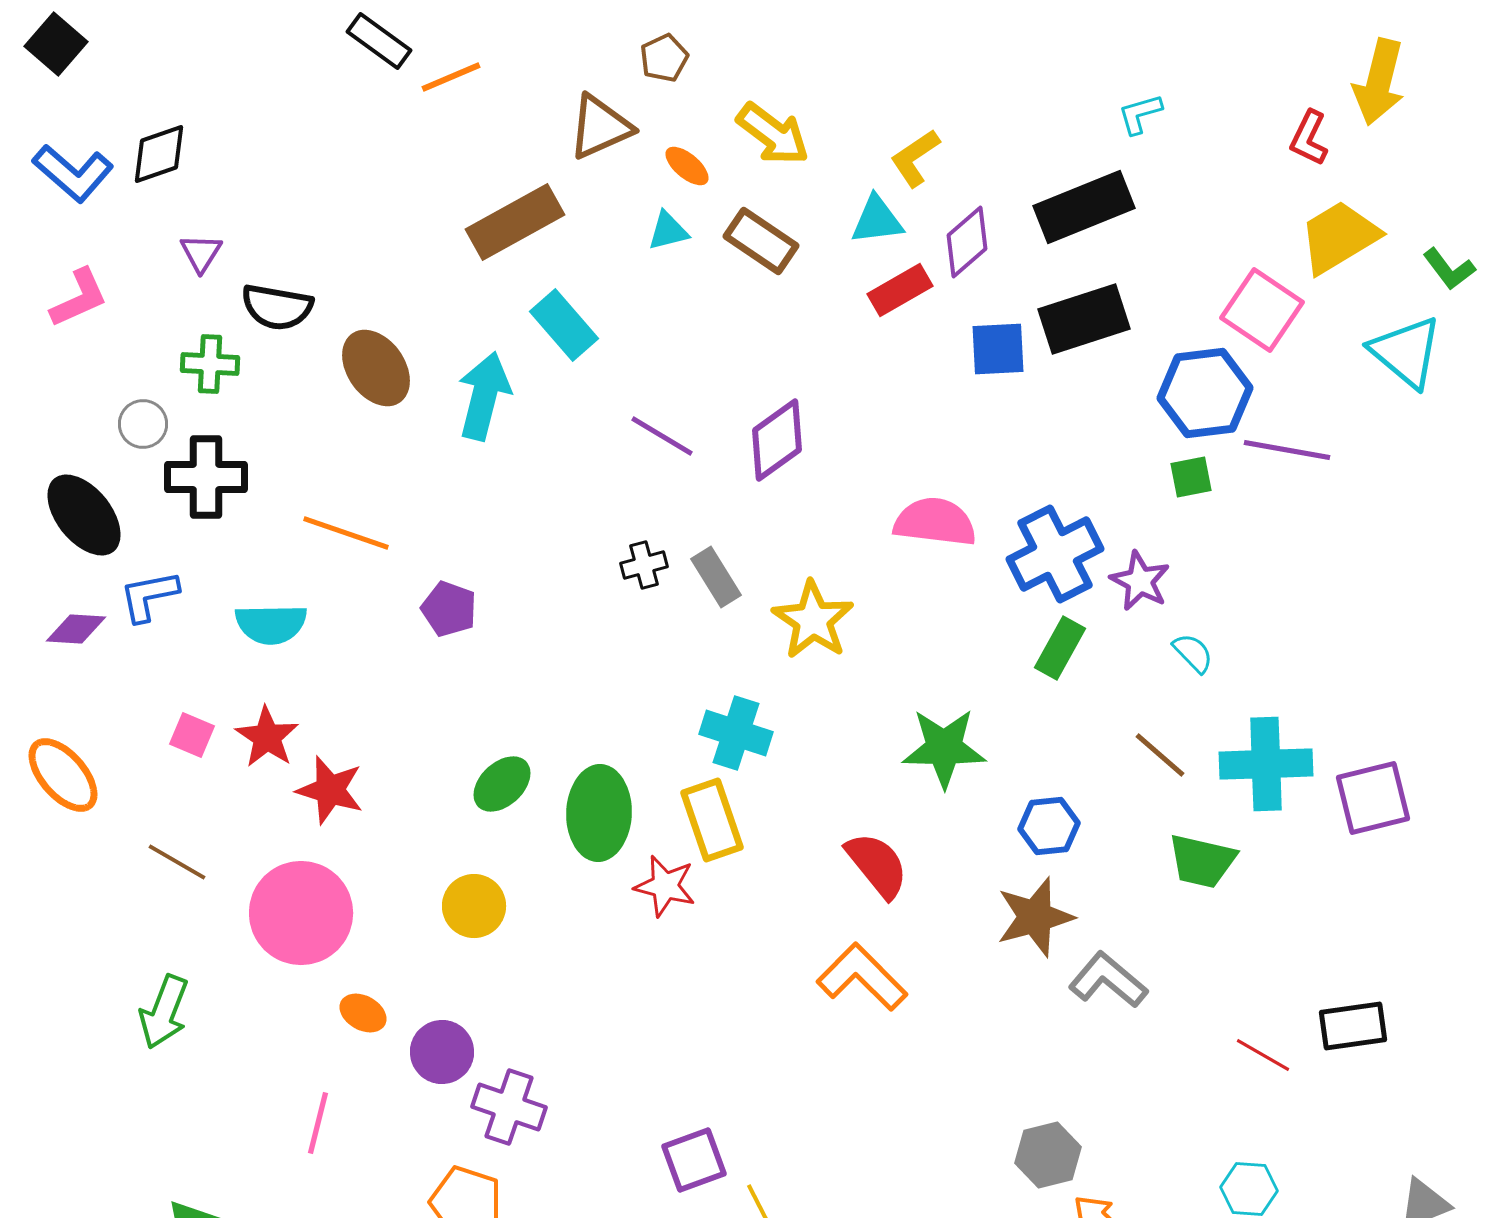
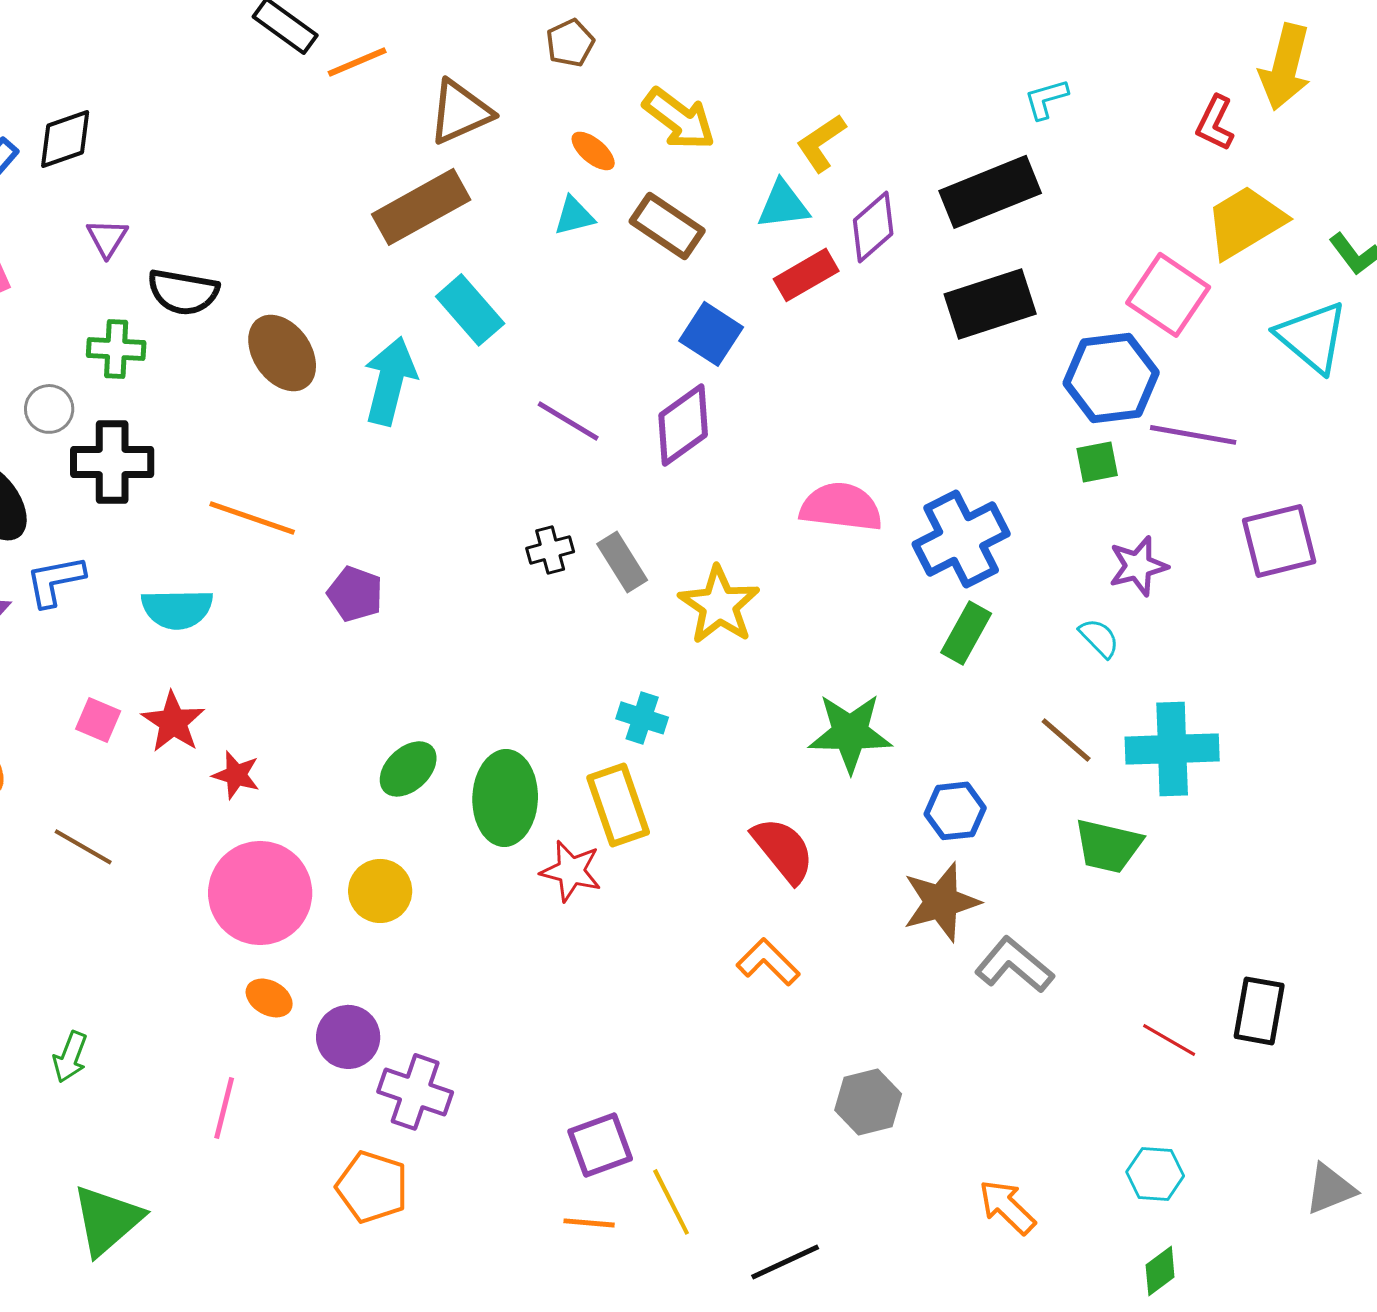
brown triangle: (600, 127) -> (460, 112), moved
blue square: (998, 349) -> (711, 334), moved, turned 36
purple star: (1140, 581) -> (1138, 566), moved, turned 30
cyan cross: (736, 733) -> (642, 718), size x0.7
red star: (330, 790) -> (236, 775), size x0.7
purple square: (1373, 798) -> (1279, 541), moved
pink circle: (301, 913) -> (260, 893), moved
orange L-shape: (862, 977) -> (768, 962), size x0.7
green arrow: (164, 1012) -> (70, 1057), moved, size x0.7
black rectangle: (1353, 1026) -> (1259, 1011), turned -72
gray hexagon: (1048, 1155) -> (868, 1102), moved

